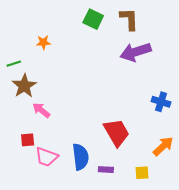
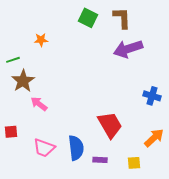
red square: (28, 140) -> (11, 132), moved

